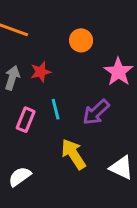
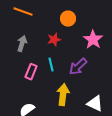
red star: (41, 72) -> (54, 40), moved
yellow arrow: (74, 154) -> (63, 95), turned 40

